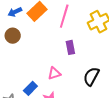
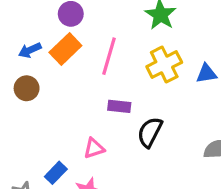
purple rectangle: (70, 47) -> (119, 106), turned -72
black semicircle: (91, 76) -> (150, 132), moved

